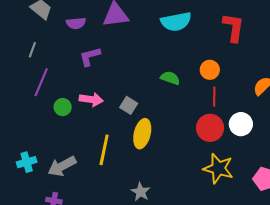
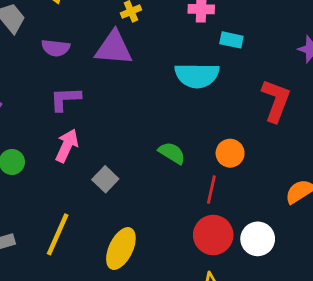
red line: (214, 97) -> (211, 190), moved
pink arrow: (91, 99) -> (67, 146), moved, turned -85
yellow ellipse: (142, 134) -> (121, 248), moved

